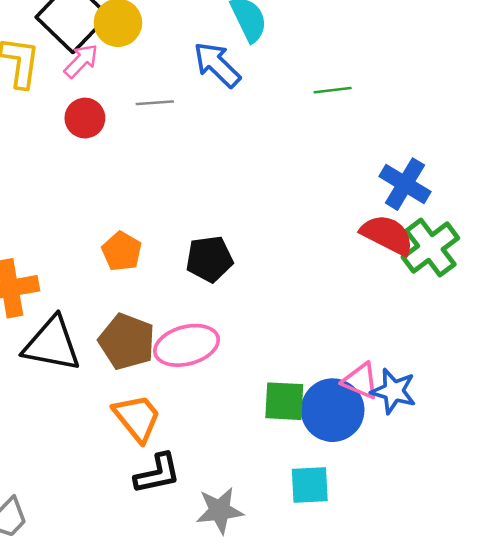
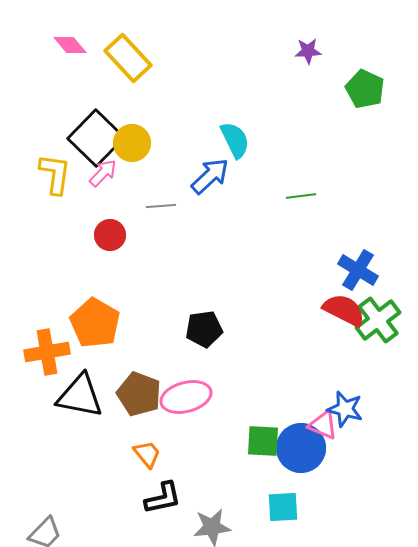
blue arrow: (217, 65) -> (210, 176), turned 93
red circle: (85, 118) -> (110, 235), moved
orange pentagon: (122, 251) -> (95, 323), moved, size x1.6
blue star: (394, 391) -> (345, 409), moved
orange trapezoid: (137, 418) -> (147, 454), size x0.7

